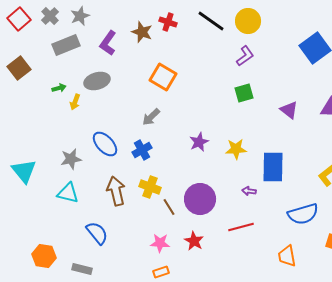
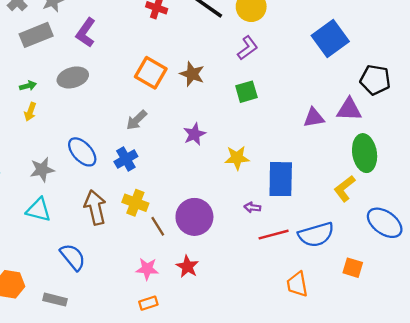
brown star: (142, 32) -> (192, 74), moved
yellow arrow: (75, 102) -> (30, 112), moved
purple triangle: (289, 110) -> (314, 118), moved, turned -48
purple star: (199, 142) -> (194, 134), moved
red line: (241, 227) -> (274, 235), moved

